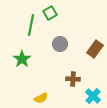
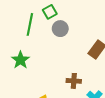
gray circle: (60, 44) -> (60, 29), moved

